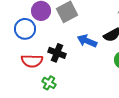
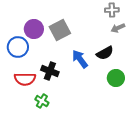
blue arrow: (87, 41) -> (80, 59), turned 30

